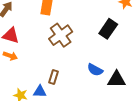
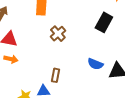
brown cross: (61, 35) -> (58, 34), size x0.7

